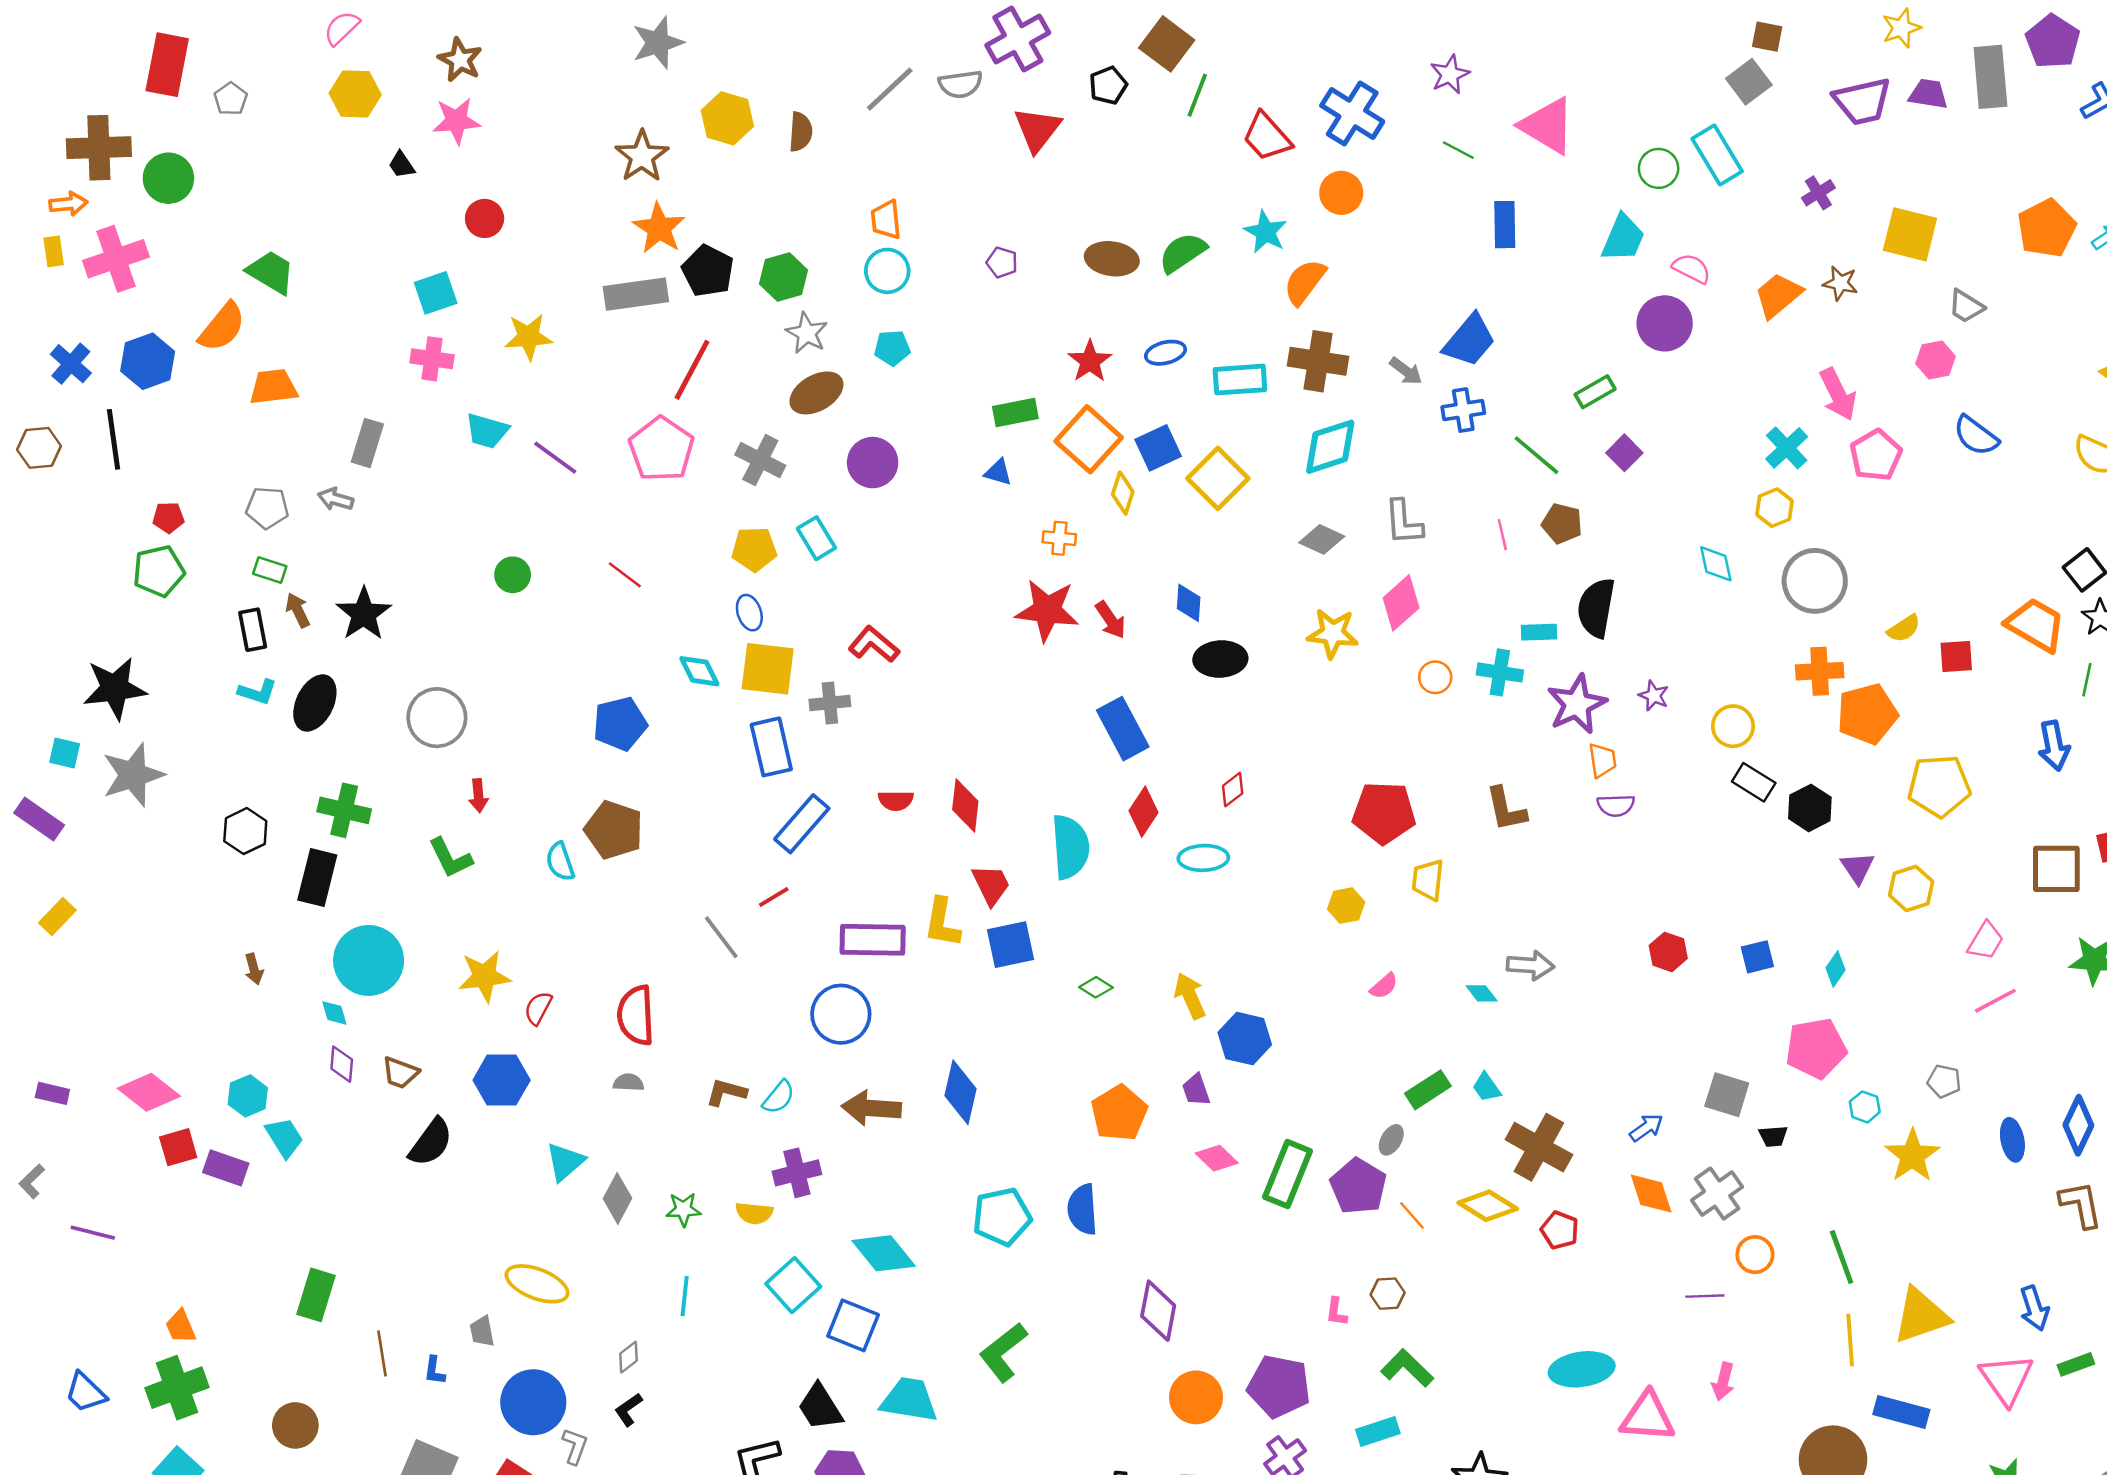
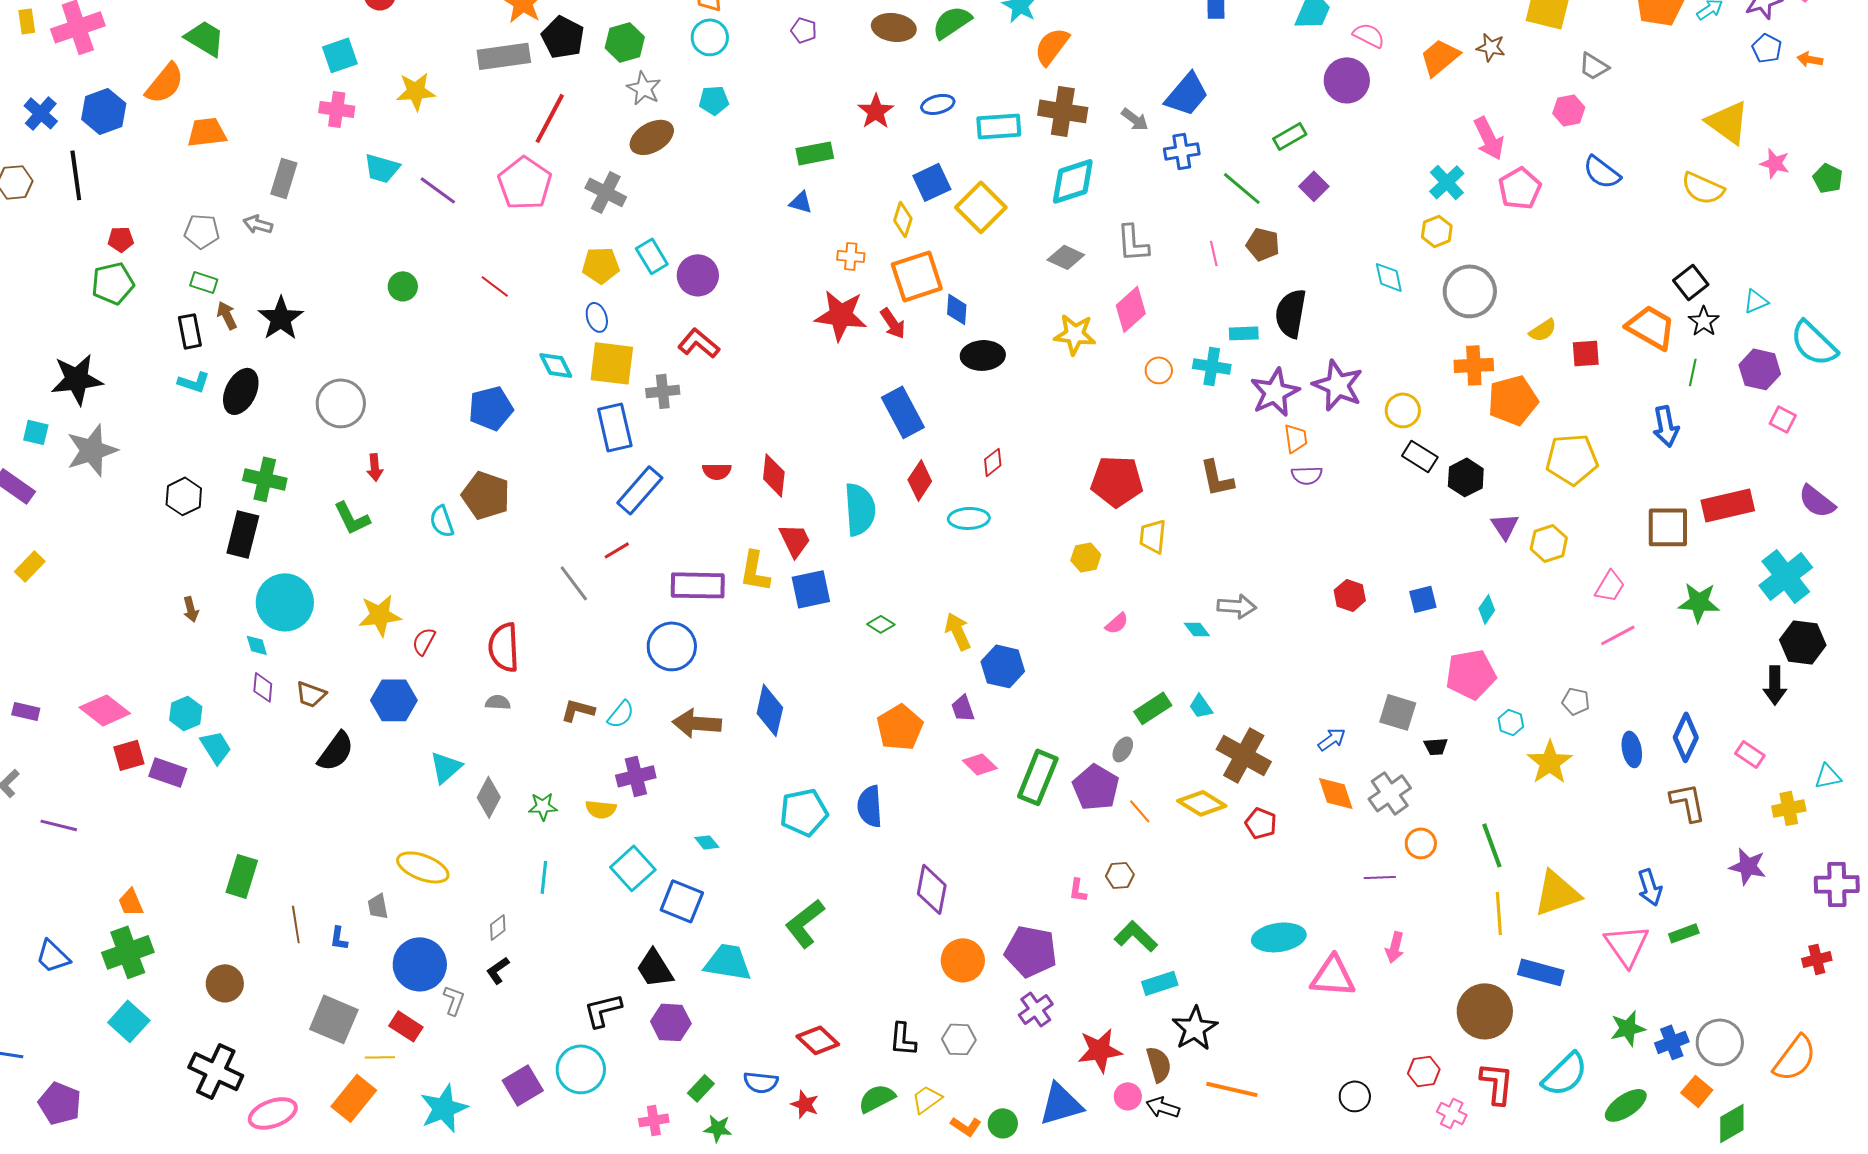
orange square: (1089, 439) -> (917, 276), moved, turned 30
purple circle: (873, 463) -> (698, 275), moved
purple star: (1654, 696) -> (1338, 385), size x2.0
cyan diamond: (884, 1253) -> (707, 842), size x0.5
cyan rectangle: (1378, 1432) -> (1160, 983), moved

